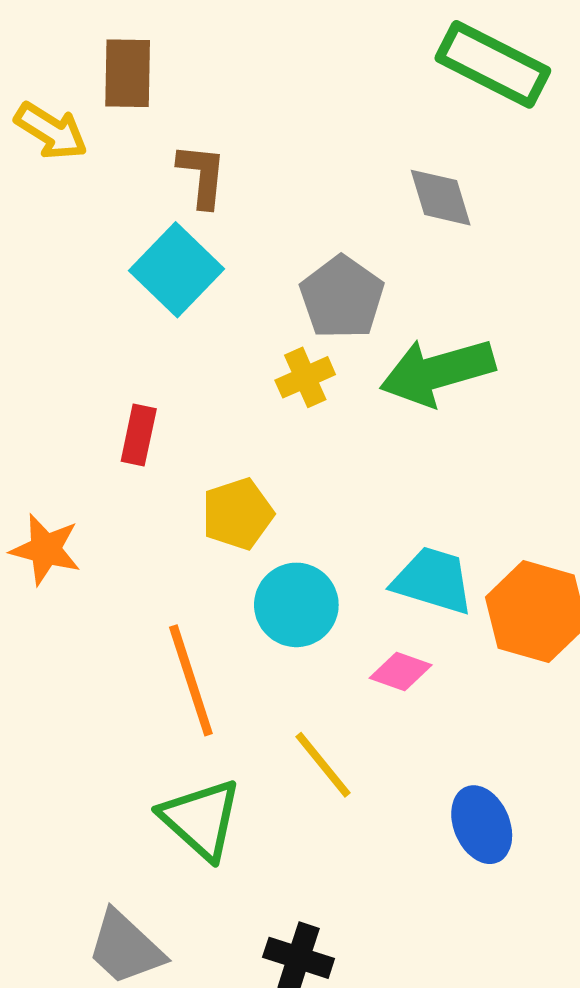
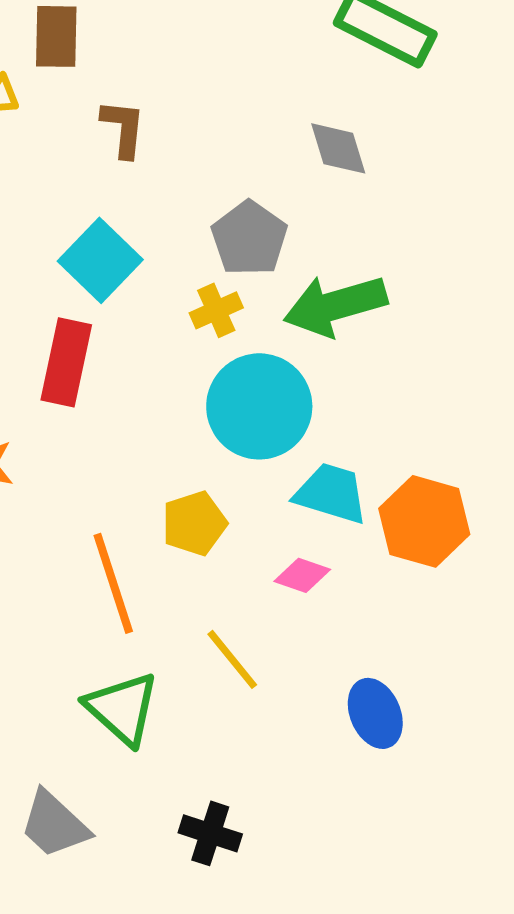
cyan square: (176, 270) -> (100, 260), moved
red rectangle: (139, 435) -> (66, 362), size x1.6
yellow pentagon: (238, 514) -> (194, 523), moved
cyan circle: (296, 605) -> (259, 406), moved, size x1.4

